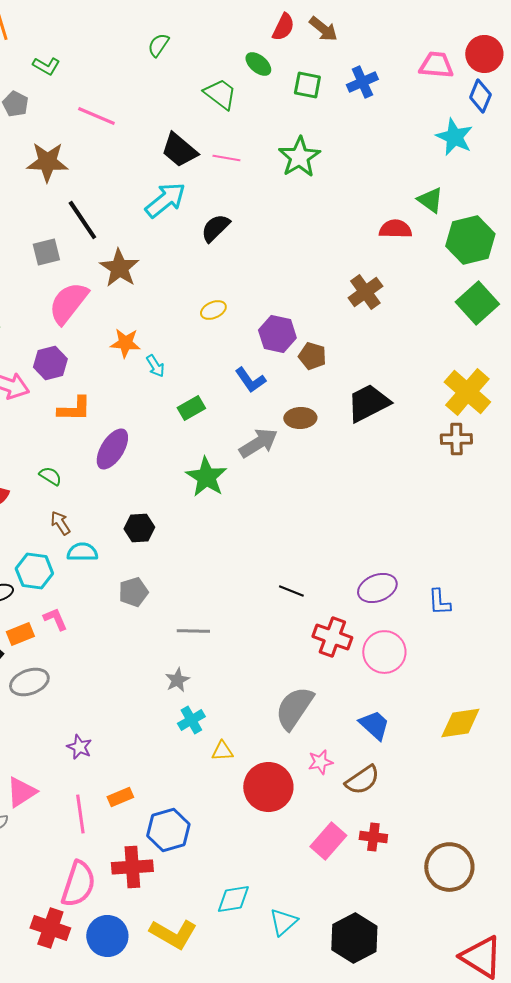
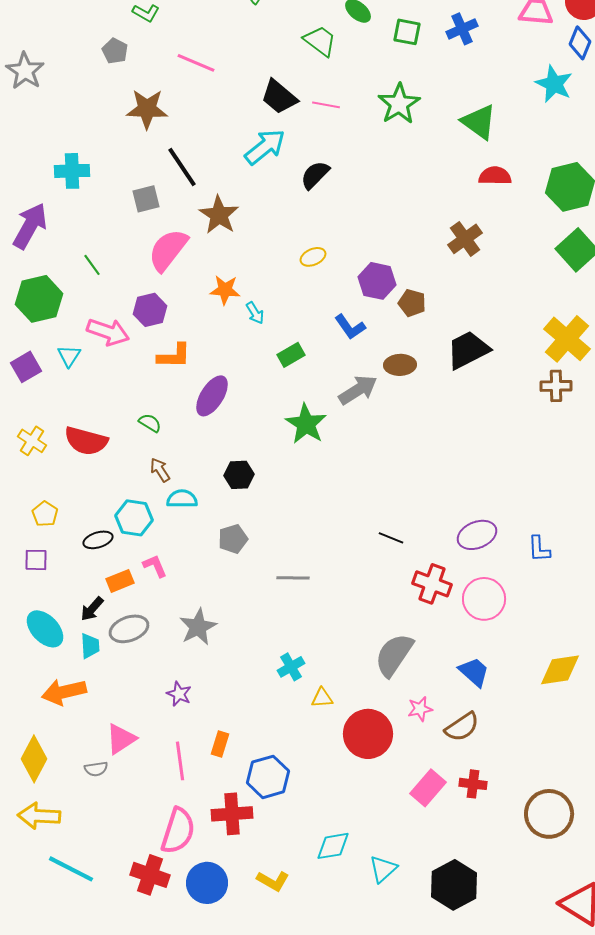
green triangle: (430, 200) -> (479, 122), moved, size x1.4
gray star: (177, 680) -> (198, 627), moved, size x1.5
orange rectangle: (120, 797) -> (220, 744), turned -50
yellow L-shape: (173, 934) -> (273, 881), size x0.7

